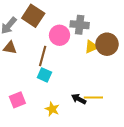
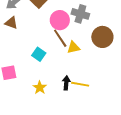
yellow triangle: (91, 47) -> (73, 47), moved
brown line: (43, 56) -> (60, 38), moved, turned -60
black arrow: (79, 99) -> (66, 83), turned 56

